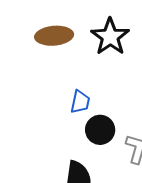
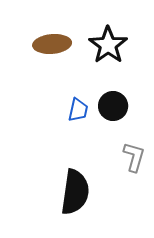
black circle: (100, 130) -> (113, 106), moved

